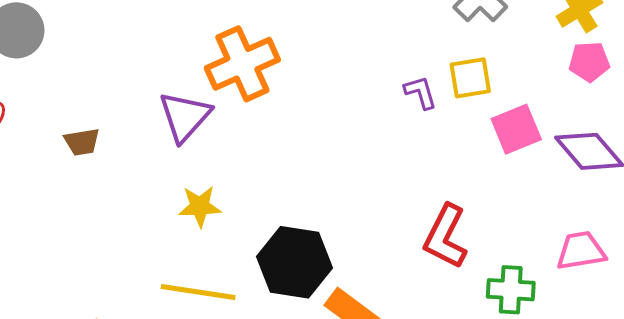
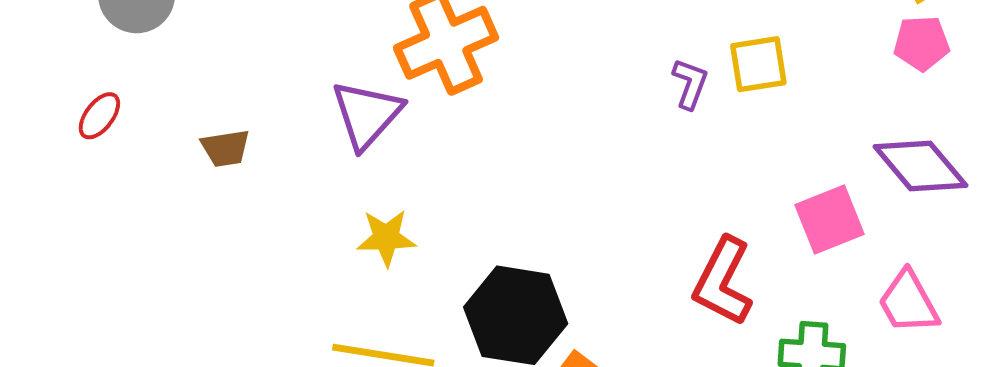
purple L-shape: (421, 92) -> (690, 84), turned 36
pink square: (516, 129) -> (830, 219), moved
pink trapezoid: (581, 251) -> (908, 302), turned -110

